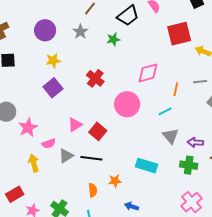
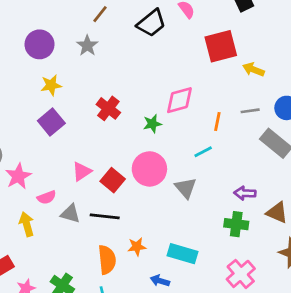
green star: (113, 39) -> (152, 124), moved
pink circle: (127, 104) -> (149, 169), moved
gray triangle: (171, 136) -> (186, 188), moved
gray triangle: (66, 156) -> (70, 214), turned 49
cyan rectangle: (146, 166) -> (183, 254), moved
orange semicircle: (93, 190) -> (107, 260), size x1.5

